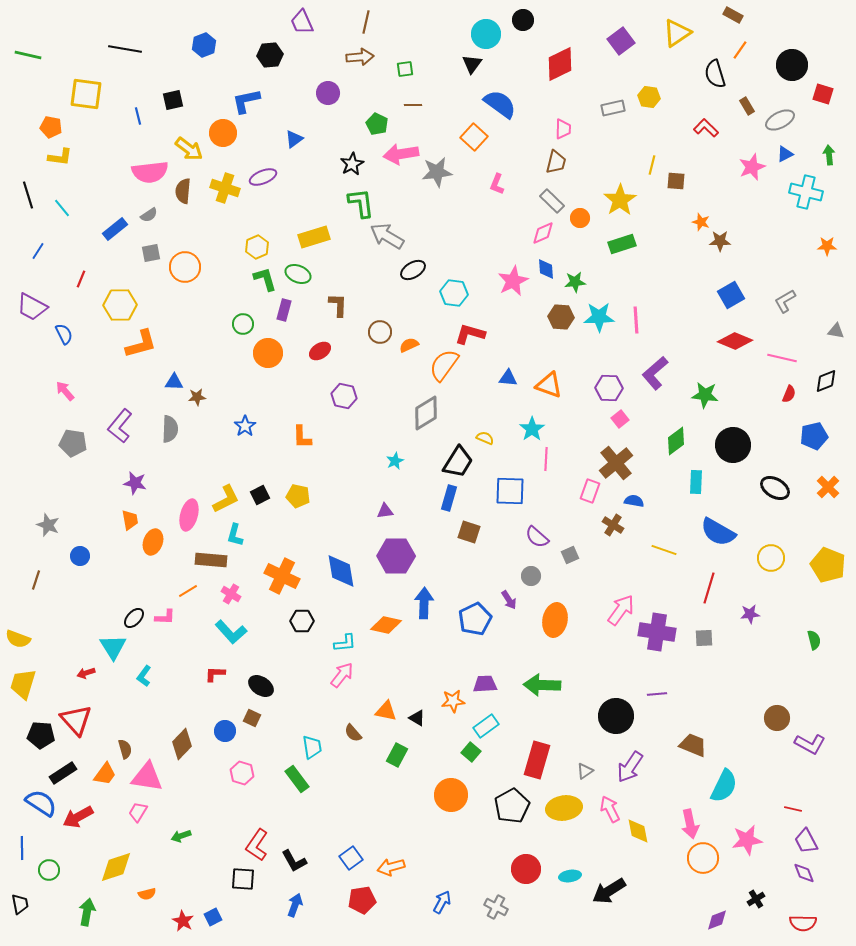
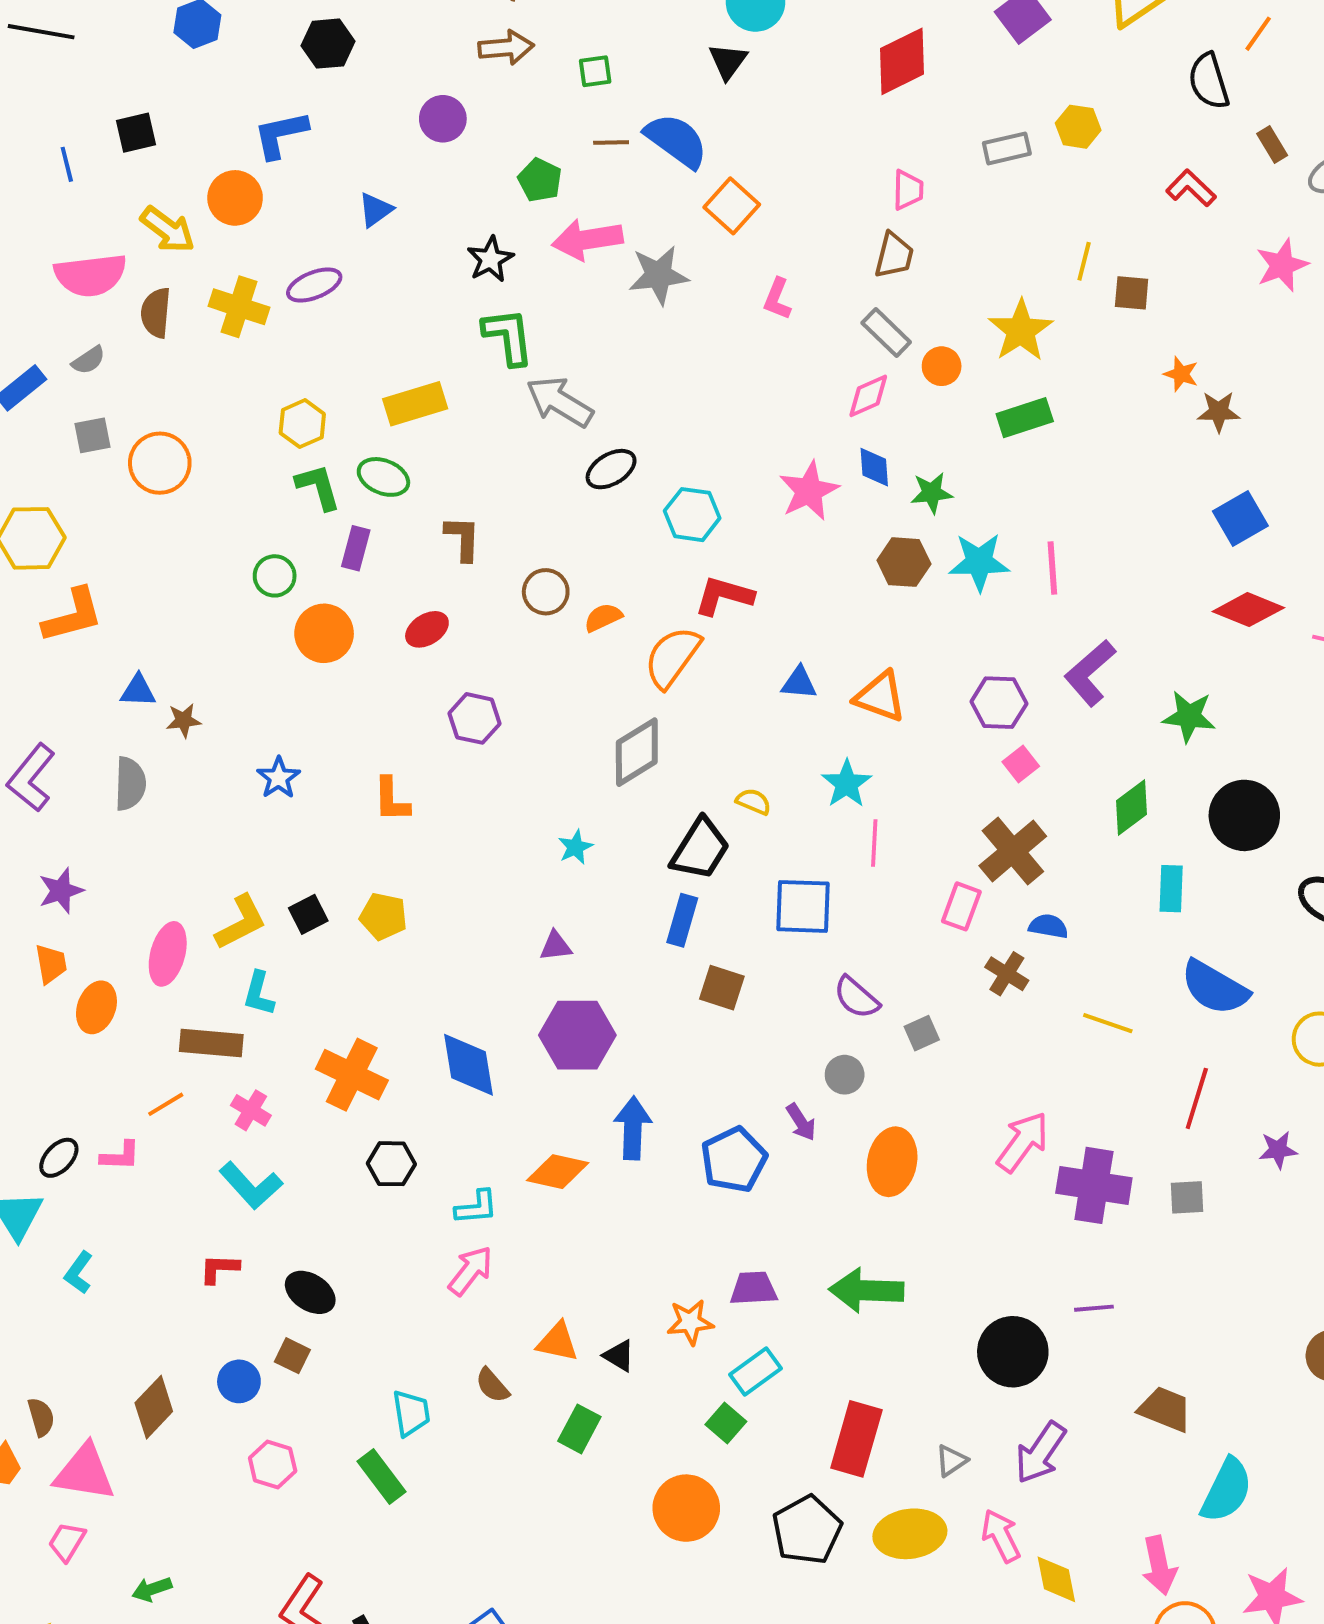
blue semicircle: (500, 104) -> (676, 141), moved
purple star: (135, 483) -> (61, 891), turned -30

